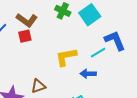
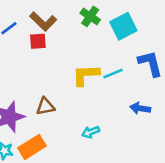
cyan line: (98, 53) -> (113, 74), moved
blue arrow: (88, 74) -> (140, 108), moved

